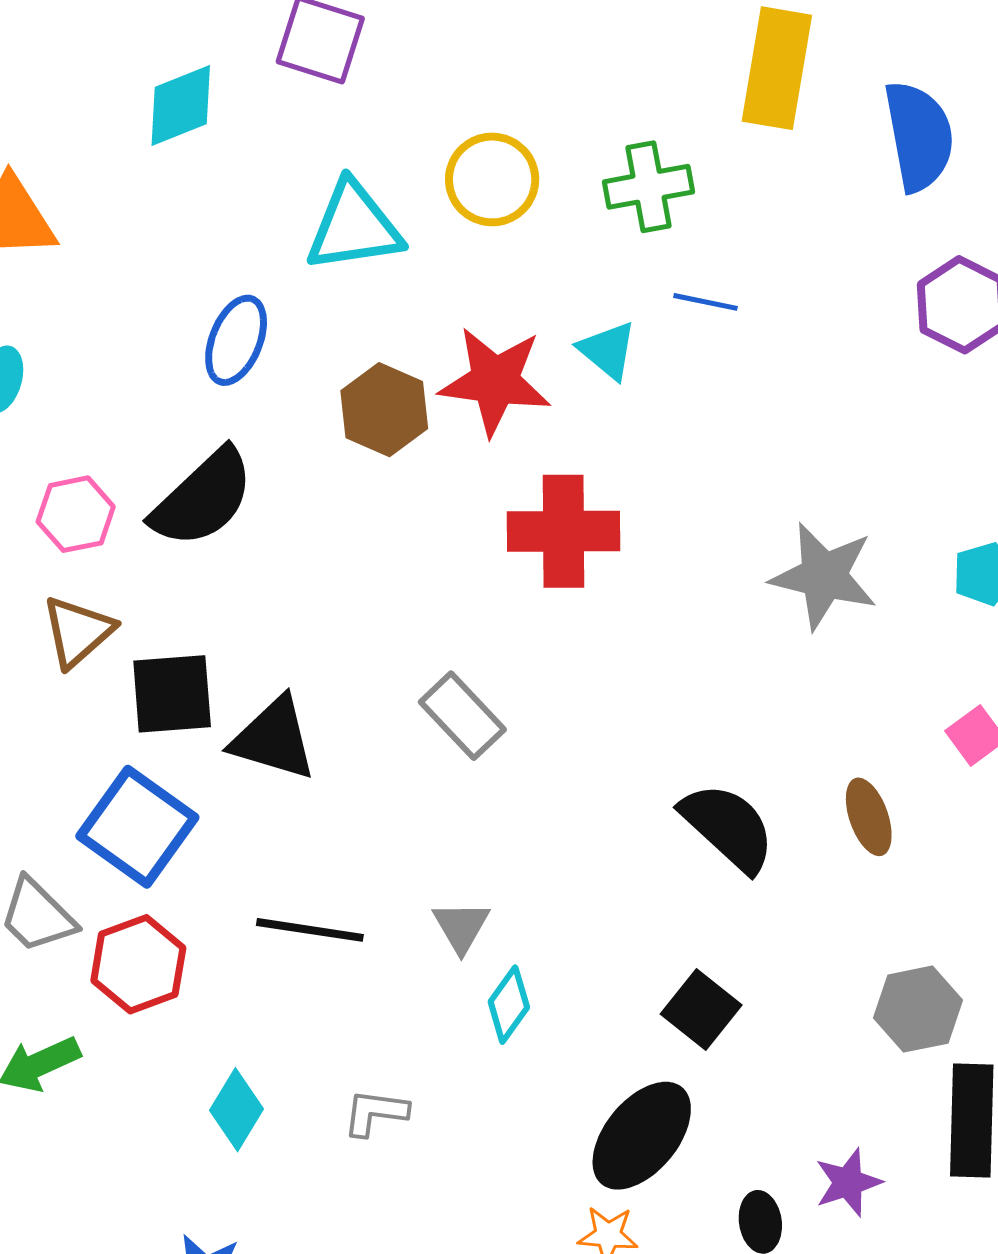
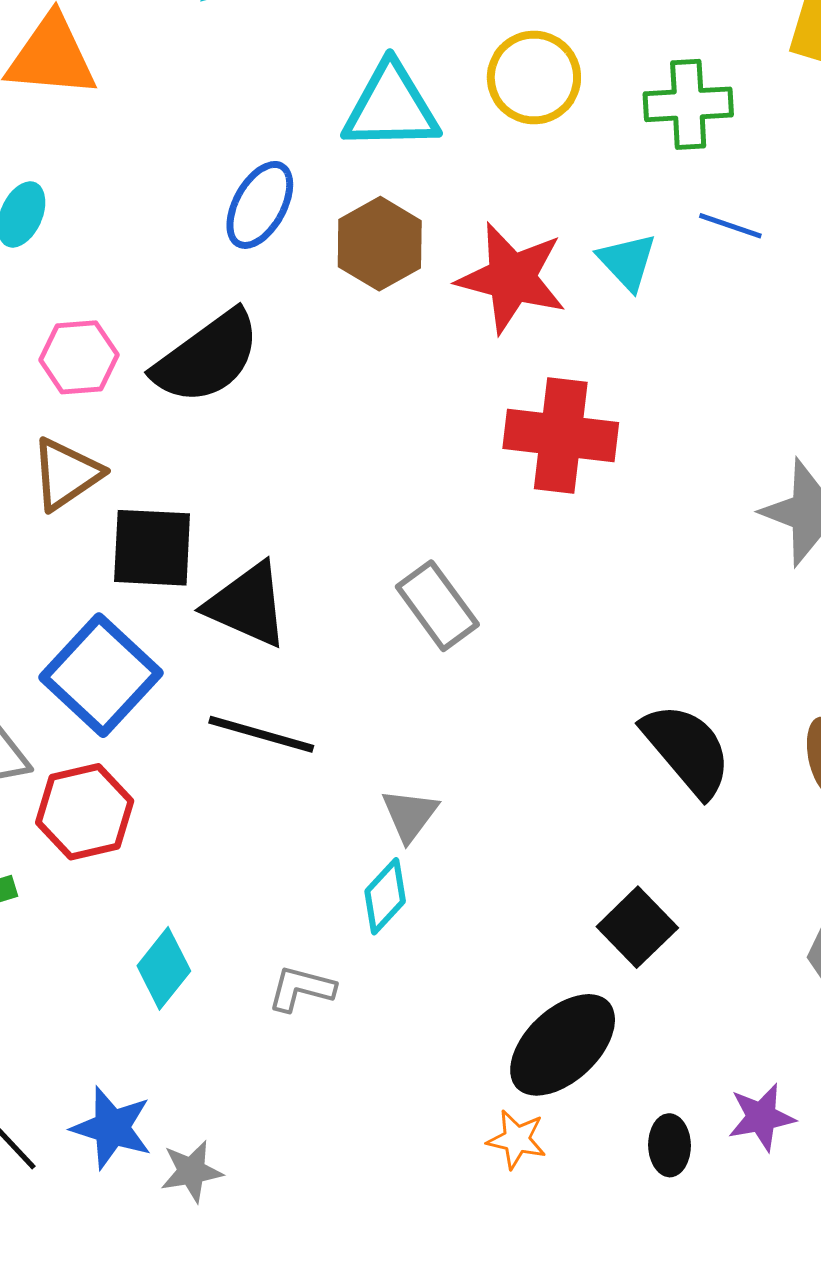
brown hexagon: (384, 410) -> (380, 244), moved
black line: (310, 930) -> (261, 734), moved
cyan diamond: (509, 1005) -> (385, 896), moved

